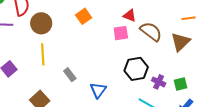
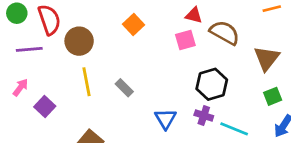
brown triangle: (180, 42) -> (267, 58), moved
gray rectangle: (70, 75) -> (124, 88), moved
purple cross: (159, 82) -> (204, 116), moved

